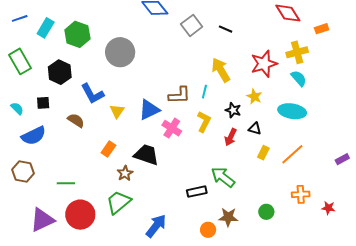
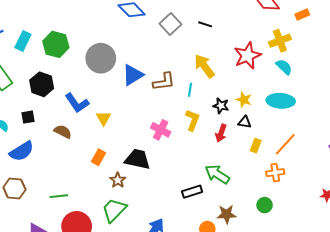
brown L-shape: (179, 95) -> (164, 82), moved
yellow star: (254, 97) -> (244, 100), moved
blue triangle: (149, 110) -> (133, 75), moved
orange cross: (301, 194) -> (275, 173), moved

